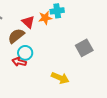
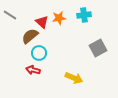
cyan cross: (57, 11) -> (84, 15), moved
red arrow: (19, 62) -> (33, 70), moved

